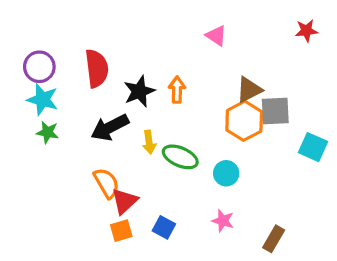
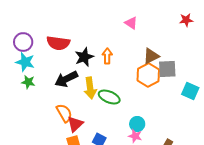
red semicircle: (97, 68) -> (58, 43), turned 105
yellow arrow: (149, 142) -> (90, 88), size x1.5
cyan circle: (226, 173) -> (137, 124), moved

